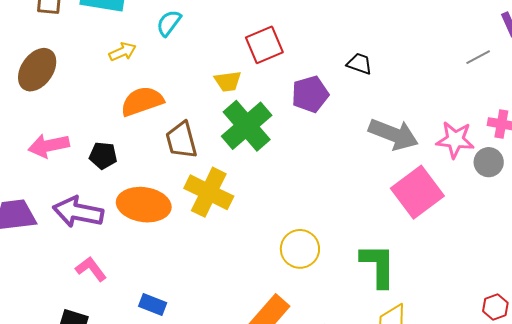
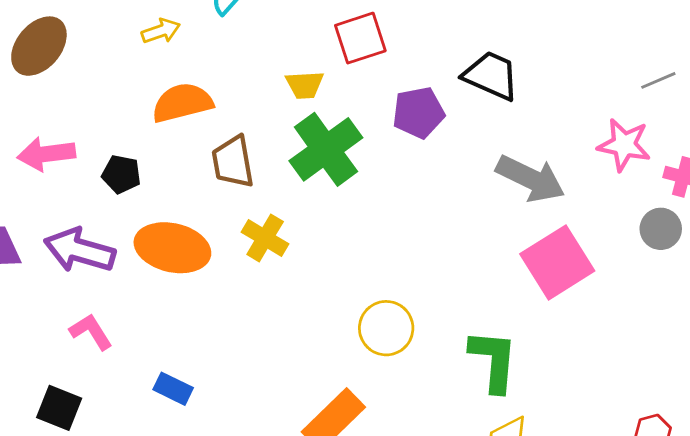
black trapezoid: (359, 64) -> (491, 76), size x1.6
pink star: (455, 140) -> (624, 145), moved
yellow cross: (209, 192) -> (265, 238), size x0.7

